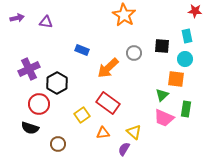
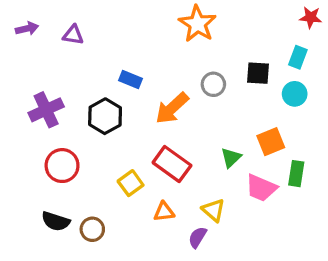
cyan rectangle: (187, 36) -> (298, 57), turned 32
orange square: (176, 79) -> (271, 142), moved, turned -30
black hexagon: (57, 83) -> (105, 116), moved
green triangle: (162, 95) -> (231, 158), moved
black semicircle: (30, 128) -> (56, 221), moved

